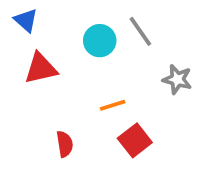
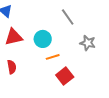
cyan circle: (100, 41) -> (43, 39), moved
red semicircle: (65, 144) -> (12, 67), moved

